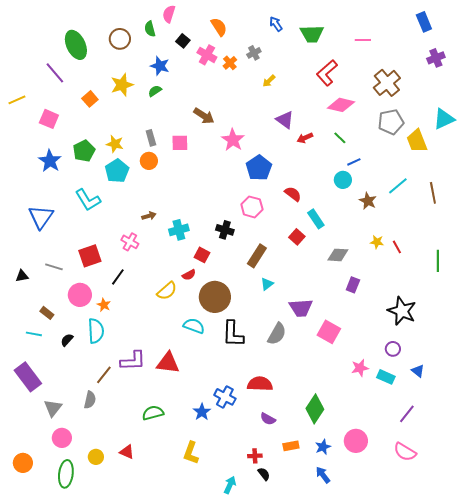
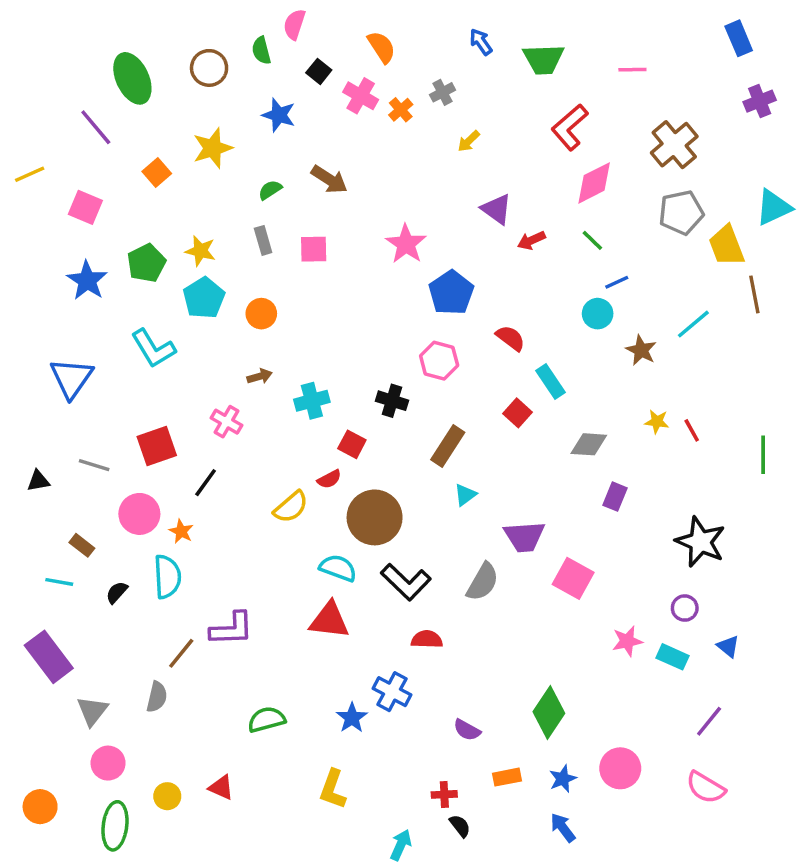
green semicircle: (155, 91) -> (270, 190), moved
pink diamond: (341, 105) -> (594, 183), turned -40
brown arrow: (204, 116) -> (329, 179), moved
orange circle: (149, 161) -> (261, 314), moved
brown line: (433, 193) -> (754, 294), moved
black L-shape: (233, 334) -> (406, 582), turned -48
red triangle: (168, 363) -> (329, 620), moved
red semicircle: (260, 384) -> (427, 639), moved, size x0.7

